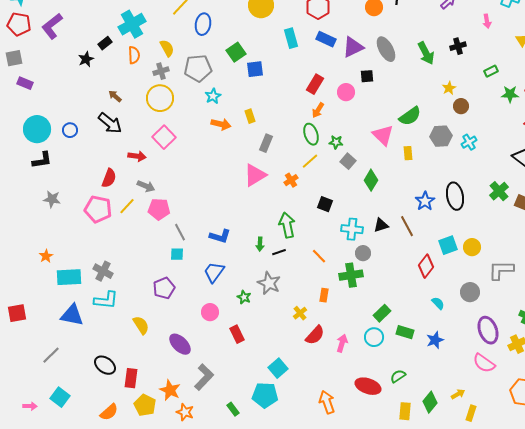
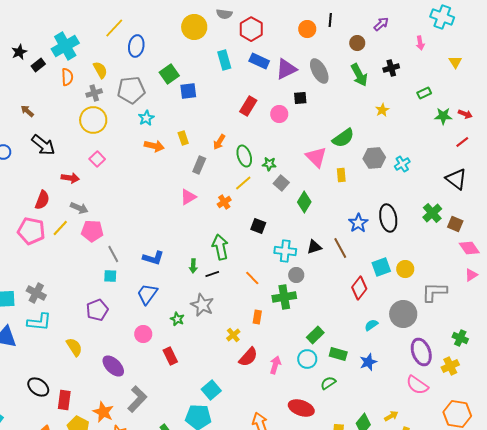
black star: (86, 59) -> (19, 52), moved
brown arrow: (115, 96) -> (27, 111), moved
brown circle: (461, 106) -> (357, 43), moved
orange arrow: (318, 110) -> (219, 142), moved
pink square: (164, 137) -> (97, 159), size x0.7
pink triangle: (255, 175) -> (188, 197), size x0.7
gray circle: (470, 292) -> (403, 314), size x1.4
cyan semicircle: (438, 303) -> (371, 325), turned -80
green semicircle: (398, 376) -> (328, 383), moved

